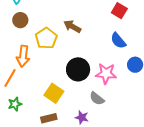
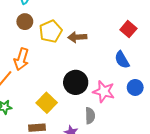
brown arrow: (72, 26) -> (77, 37), turned -42
yellow pentagon: (46, 38) -> (51, 31), moved
gray semicircle: (97, 99) -> (90, 116), turned -140

